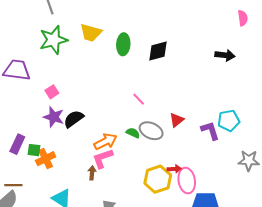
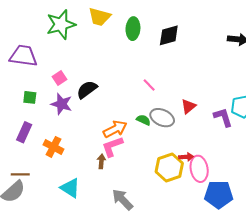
black semicircle: (74, 119) -> (87, 90), moved
green square: (34, 150) -> (30, 97), moved
orange cross: (46, 159) -> (53, 147), turned -36

